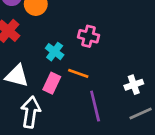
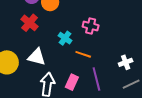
pink rectangle: (52, 83) -> (72, 82), moved

